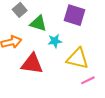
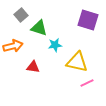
purple square: (74, 15) -> (88, 20), moved
red triangle: (32, 64) -> (33, 67), size x0.6

